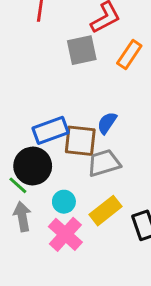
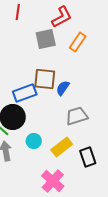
brown square: (80, 141) -> (45, 79), moved
gray trapezoid: (104, 163) -> (77, 116), moved
pink cross: (65, 234) -> (53, 181), moved

